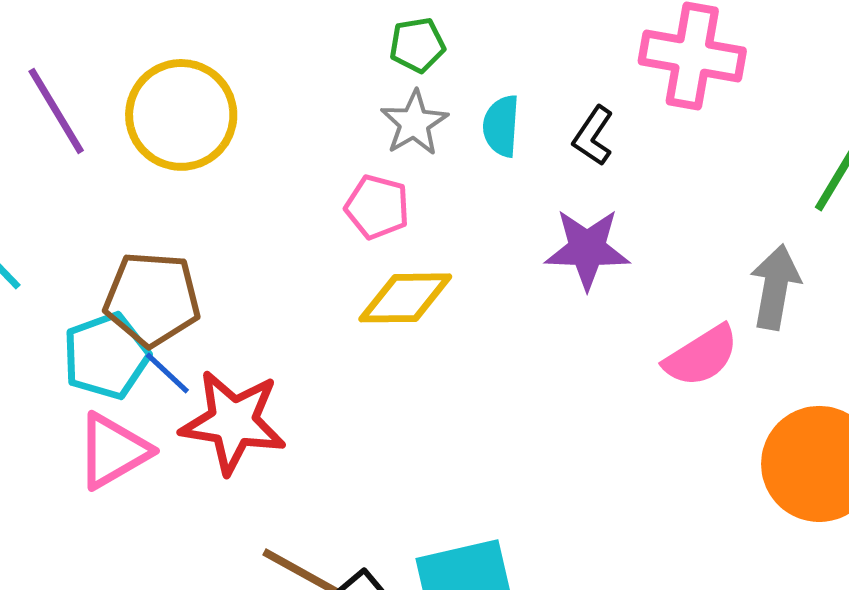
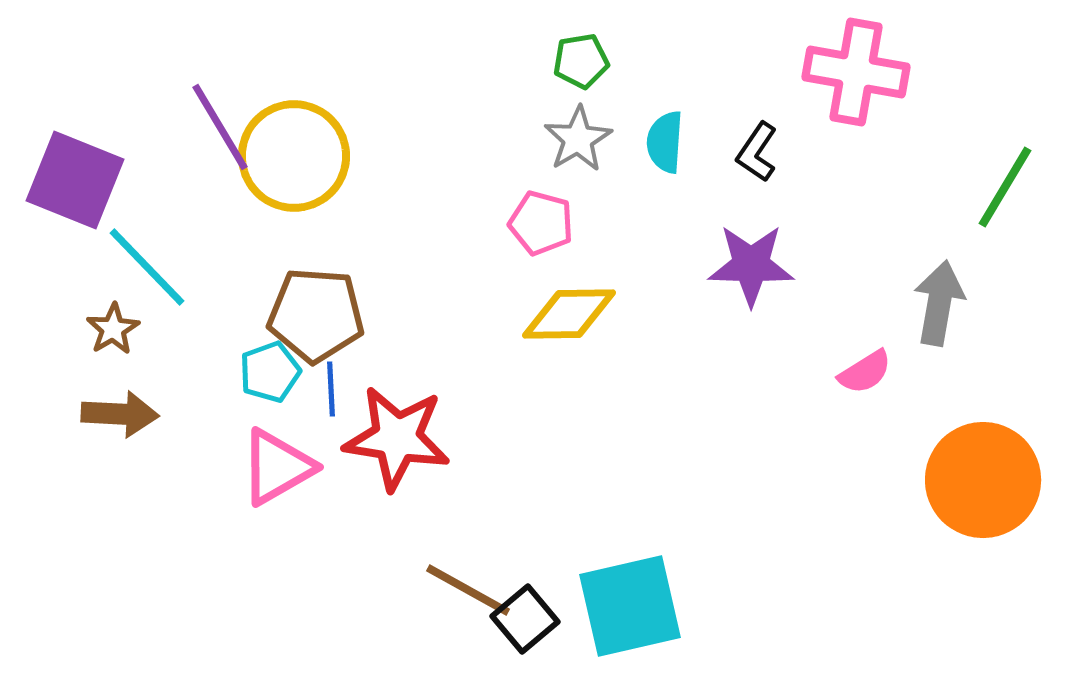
yellow circle: (181, 115) -> (294, 156), moved
cyan pentagon: (106, 356) -> (270, 372), size x0.7
pink semicircle: (701, 356) -> (865, 372), size x0.7
blue line: (167, 373) -> (331, 389), turned 44

